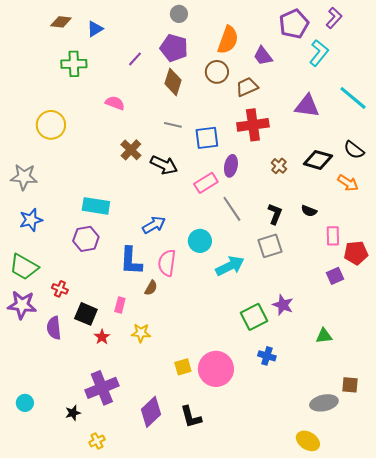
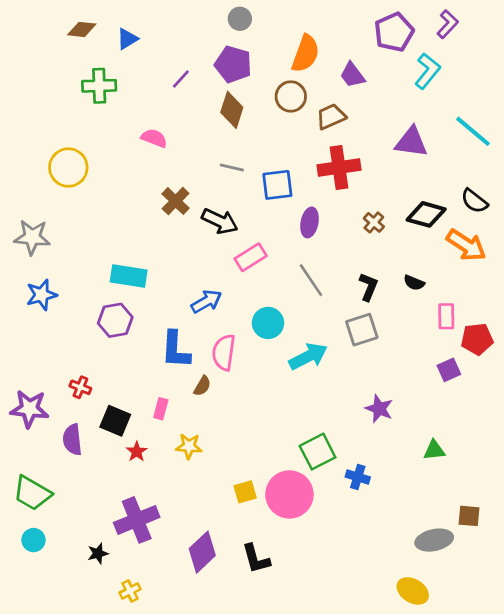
pink rectangle: (206, 183) -> (251, 257), moved
orange arrow: (348, 183) -> (466, 245), size x1.4
green trapezoid: (24, 267) -> (32, 493), moved
green square: (254, 317) -> (318, 452), moved

